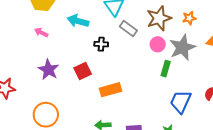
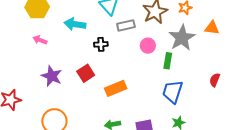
gray rectangle: (128, 28) -> (126, 25), turned -42
pink circle: (158, 44) -> (148, 46), moved
blue trapezoid: (181, 102) -> (173, 92), moved

